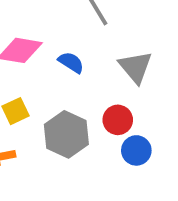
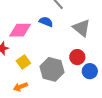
blue semicircle: (71, 62) -> (46, 22), moved

